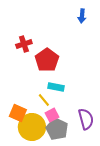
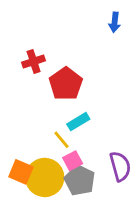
cyan rectangle: (56, 87) -> (78, 122), turned -42
orange square: (18, 113) -> (21, 172), moved

